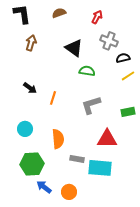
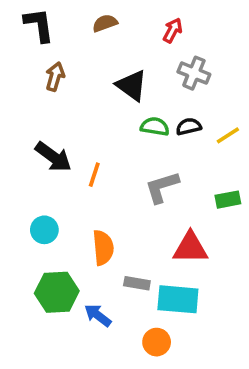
black semicircle: (123, 58) -> (189, 126), moved
black arrow: (30, 88) -> (53, 157), size x1.5
blue arrow: (44, 187) -> (98, 315), moved
orange circle: (69, 192) -> (157, 342), moved

